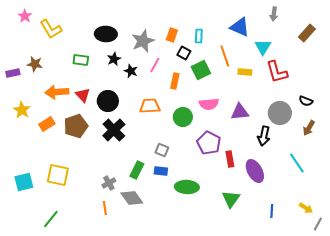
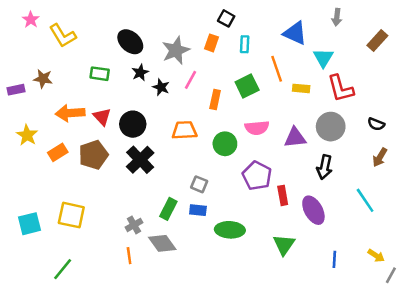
black ellipse: (106, 34) -> (130, 42), turned 40
black square: (184, 53) -> (226, 18), moved
gray circle: (280, 113) -> (331, 127), moved

